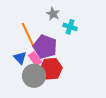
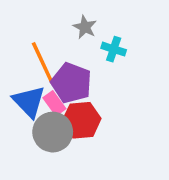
blue triangle: (20, 58) -> (29, 102), size x1.5

